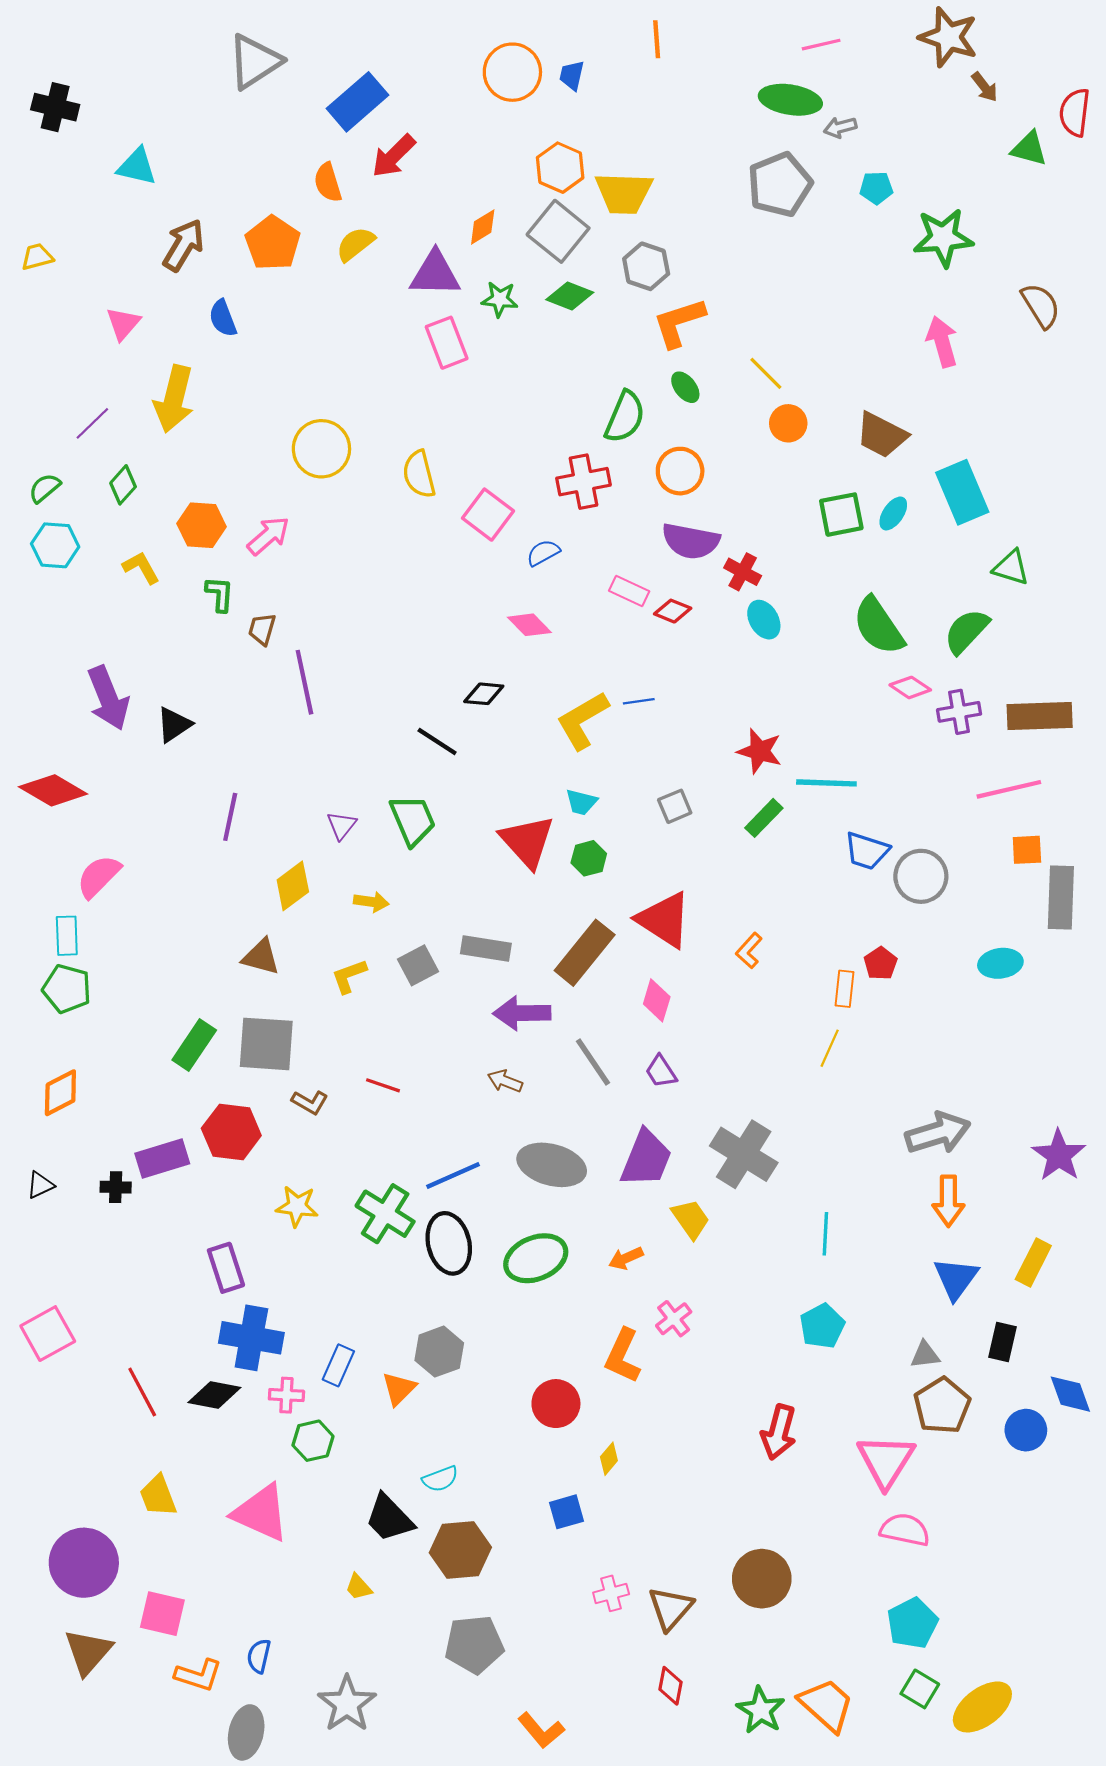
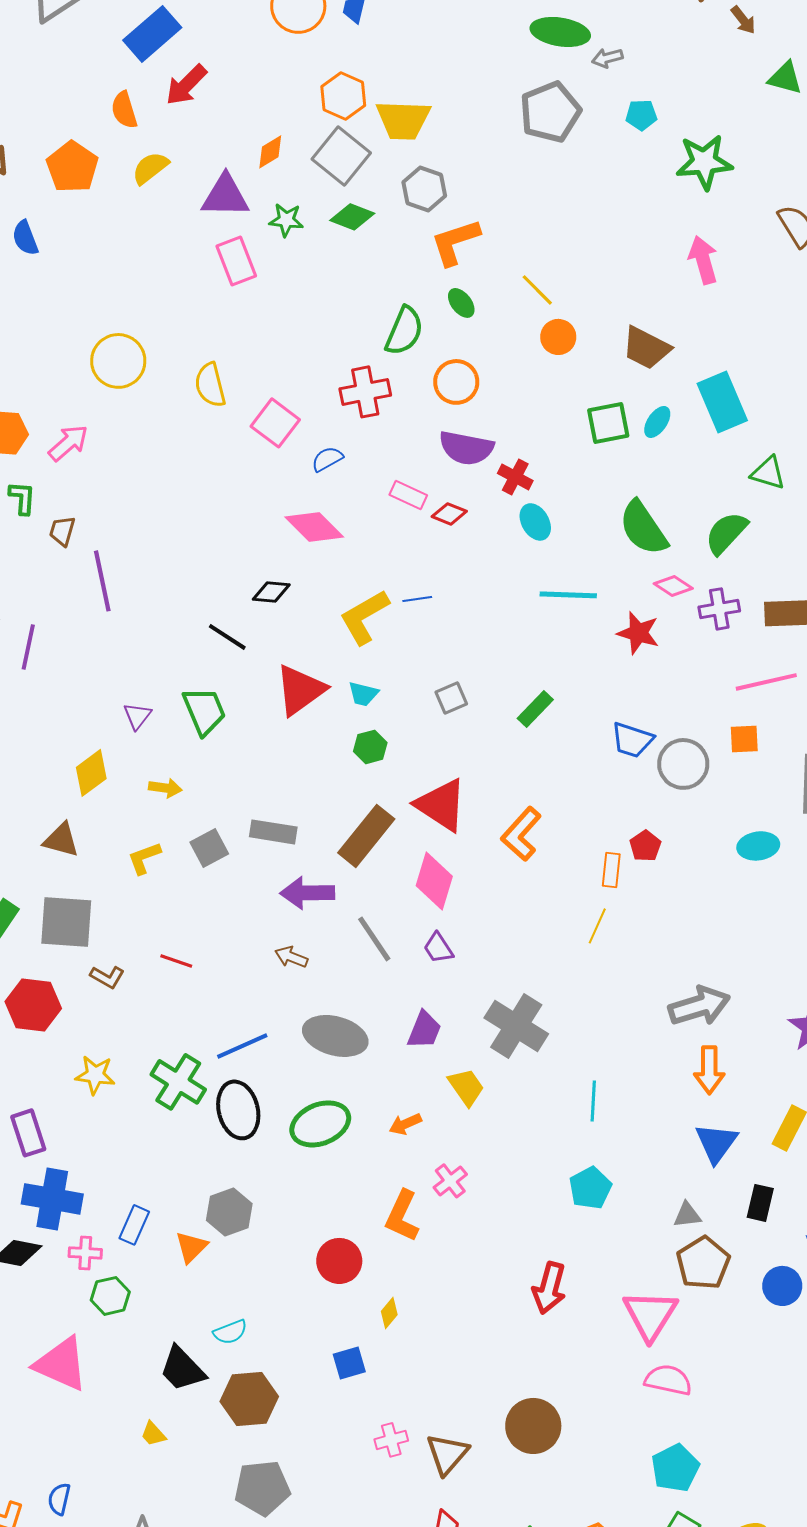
pink diamond: (529, 625) -> (314, 527), size x1.4
red star: (760, 751) -> (638, 633), moved
cyan line: (826, 783) -> (568, 595), moved
purple line: (230, 817) -> (28, 647), moved
red triangle: (527, 841) -> (300, 690), moved, turned 36
orange square: (1027, 850) -> (744, 739), moved
orange L-shape: (749, 951) -> (521, 834), size x1.6
pink diamond: (657, 1000) -> (434, 881), size x1.4
purple trapezoid: (646, 1159) -> (424, 1030), size x0.7

